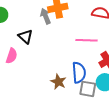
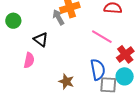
pink line: (87, 40) -> (102, 37), turned 35
brown star: (58, 82) -> (66, 82), moved

